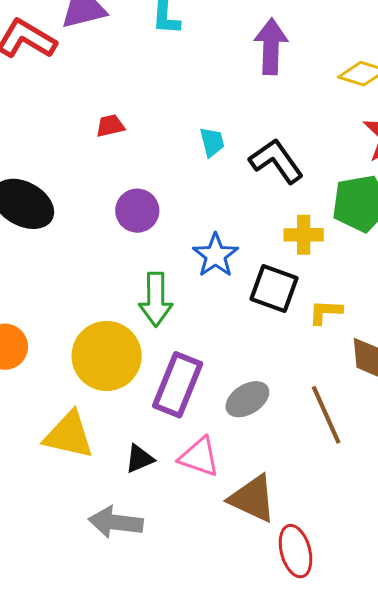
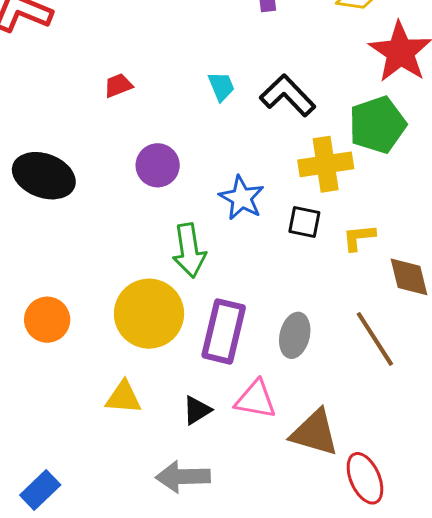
yellow cross: (304, 235) -> (326, 164), size x1.4
black square: (274, 289) -> (304, 222), size x0.7
gray ellipse: (247, 399) -> (295, 335), turned -36
yellow triangle: (69, 435) -> (123, 397), size x0.7

